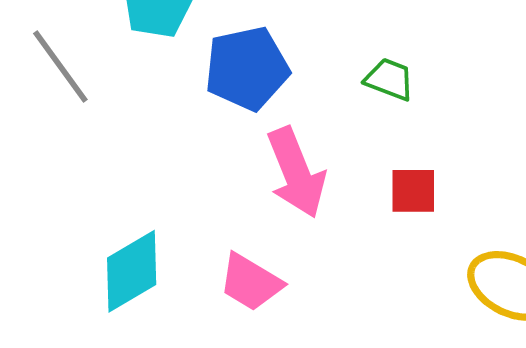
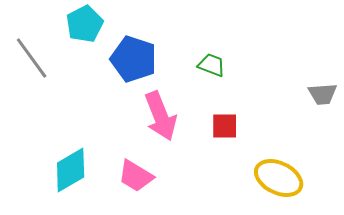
blue pentagon: (247, 68) -> (134, 59), turned 30

